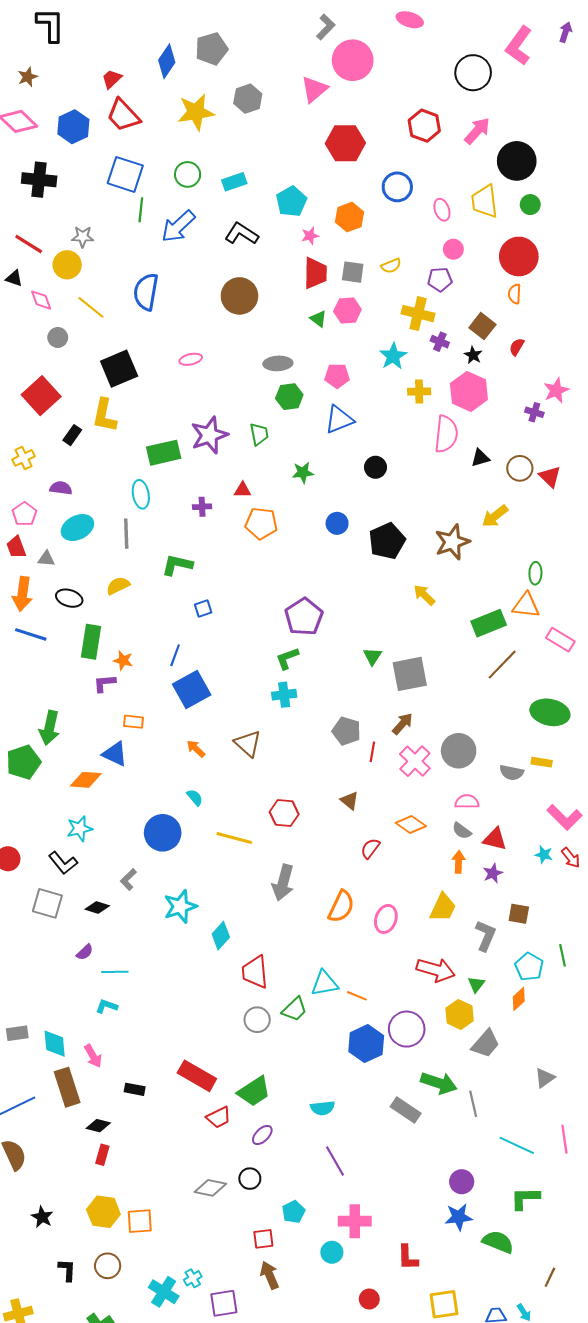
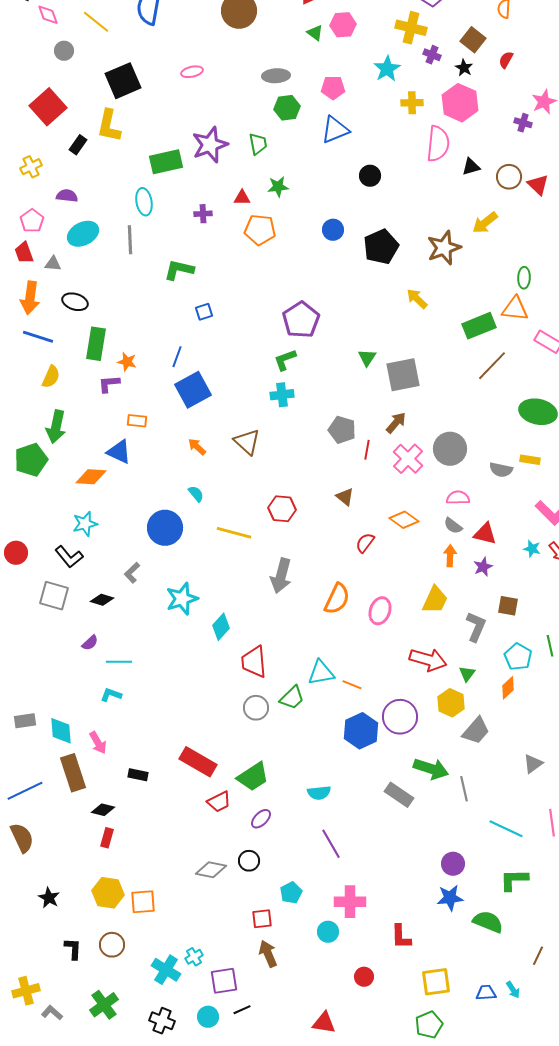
green star: (303, 472) -> (278, 187), moved
yellow semicircle: (118, 586) -> (51, 377), moved, turned 140

